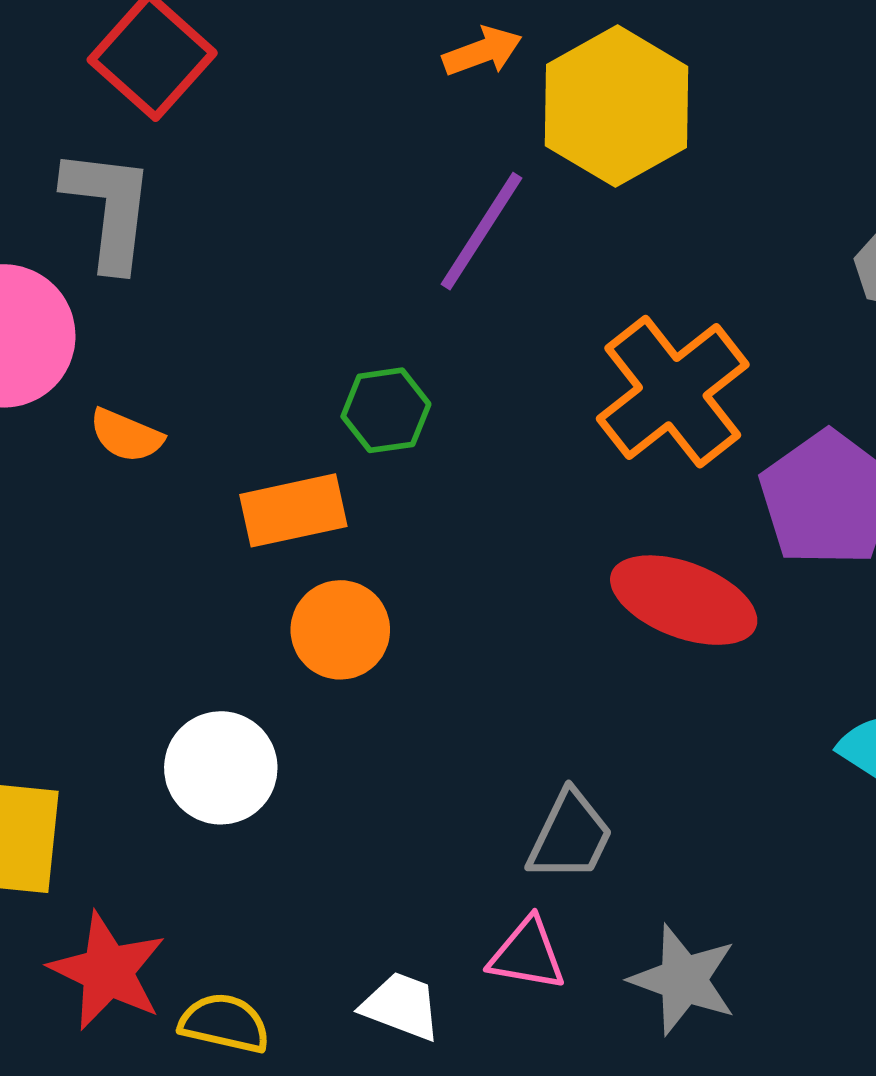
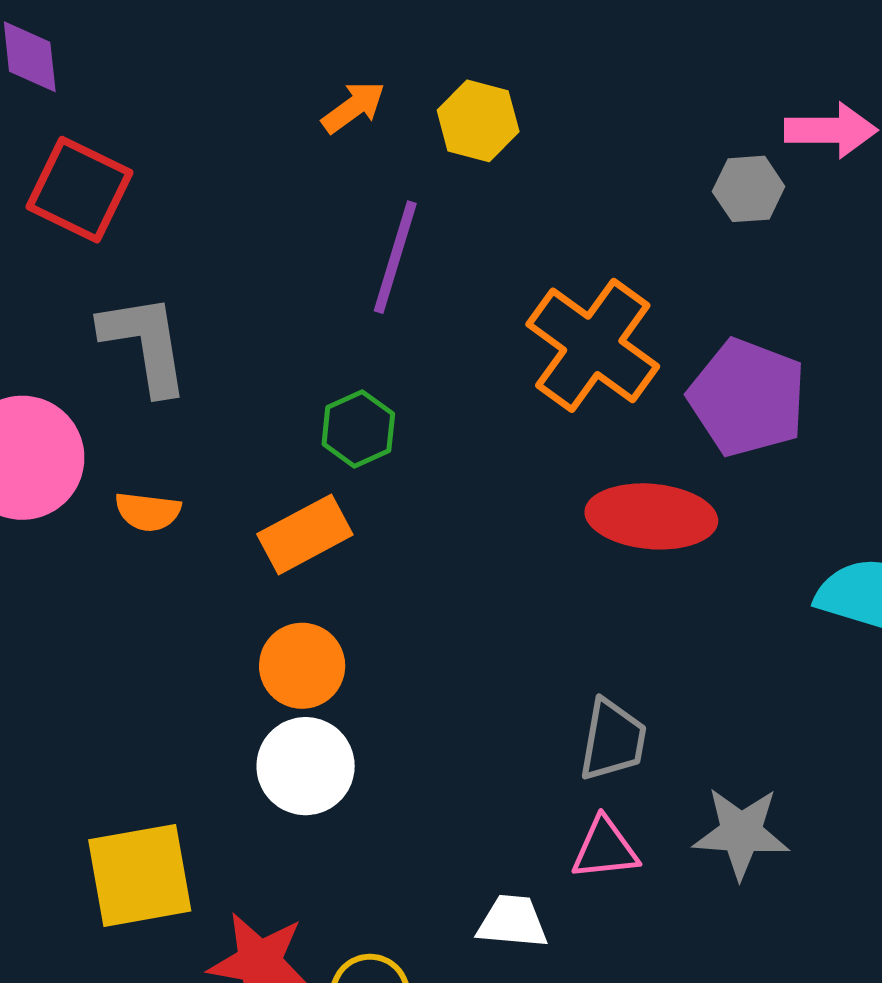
yellow hexagon: (616, 106) -> (478, 121), size x0.6
gray L-shape: (109, 208) -> (145, 344), moved
orange circle: (340, 630) -> (302, 666), moved

